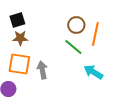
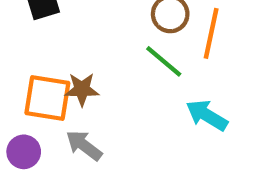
brown star: (20, 38) -> (82, 89), moved
gray arrow: (42, 70) -> (84, 145), moved, turned -42

